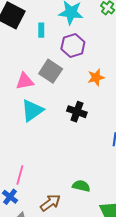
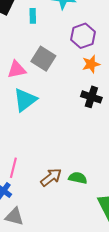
purple hexagon: (73, 46) -> (83, 36), moved
black cross: (77, 112) -> (91, 97), moved
brown arrow: (50, 203) -> (51, 177), moved

